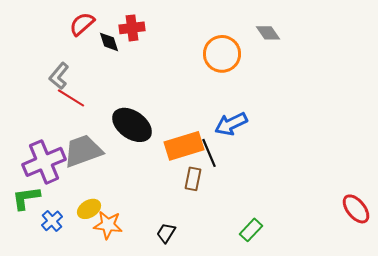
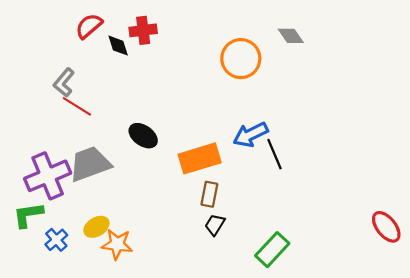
black ellipse: (132, 125) -> (143, 136), size x0.7
black line: (209, 153) -> (274, 154), moved
green rectangle: (251, 230) -> (272, 250), size x1.4
black trapezoid: (166, 233) -> (215, 225), moved

